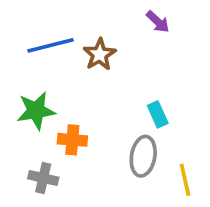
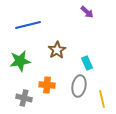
brown star: (100, 54) -> (57, 50), moved
orange cross: (72, 140) -> (47, 85), moved

